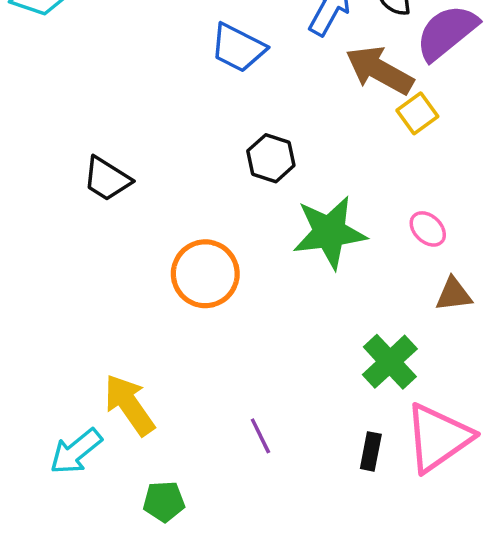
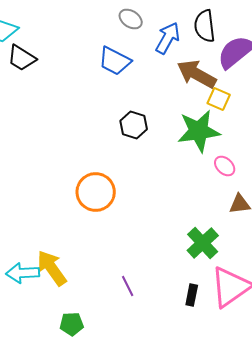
yellow square: (417, 113) -> (219, 99), turned -30
black trapezoid: (107, 179) -> (22, 58), moved
green star: (329, 232) -> (199, 131), moved
cyan arrow: (76, 451) -> (23, 273), moved, turned 36

